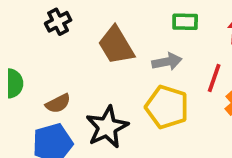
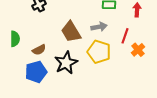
brown trapezoid: (116, 45) -> (71, 32), moved

